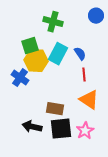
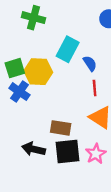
green cross: (53, 22) -> (34, 18), moved
green square: (30, 46) -> (15, 68), moved
cyan rectangle: (58, 54) -> (68, 49), moved

